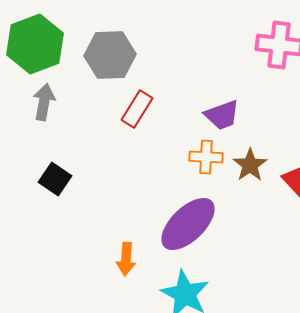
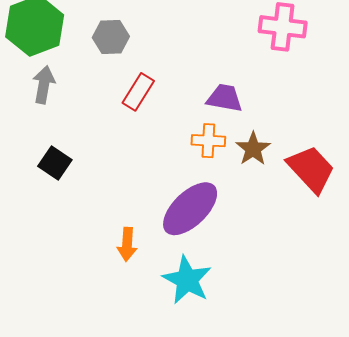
gray hexagon: (110, 55) -> (111, 37), size x0.7
purple trapezoid: (222, 115) -> (225, 98), turned -150

